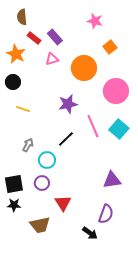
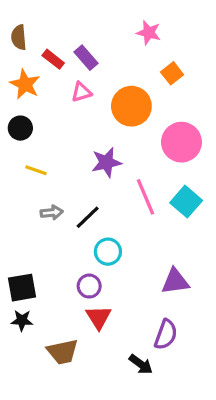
brown semicircle: (22, 17) -> (19, 37), moved
black line: (66, 139) -> (88, 217), moved
gray arrow: (28, 145) -> (52, 213), moved, turned 56
cyan circle: (47, 160) -> (108, 252), moved
purple circle: (42, 183) -> (89, 286), moved

